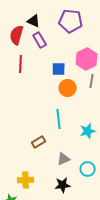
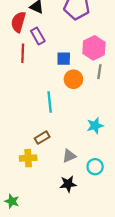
purple rectangle: (40, 40) -> (38, 36), moved
cyan line: (59, 119) -> (50, 102), moved
yellow cross: (26, 180) -> (28, 158), moved

